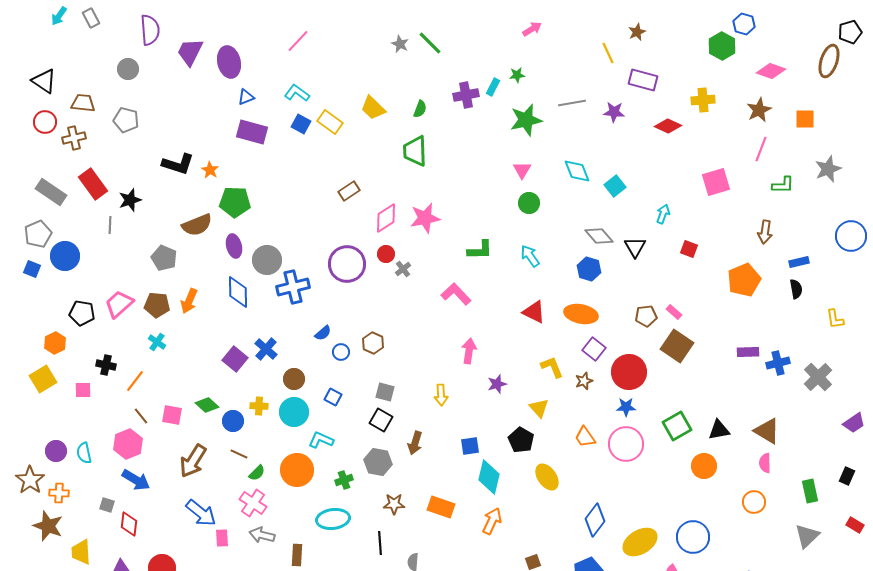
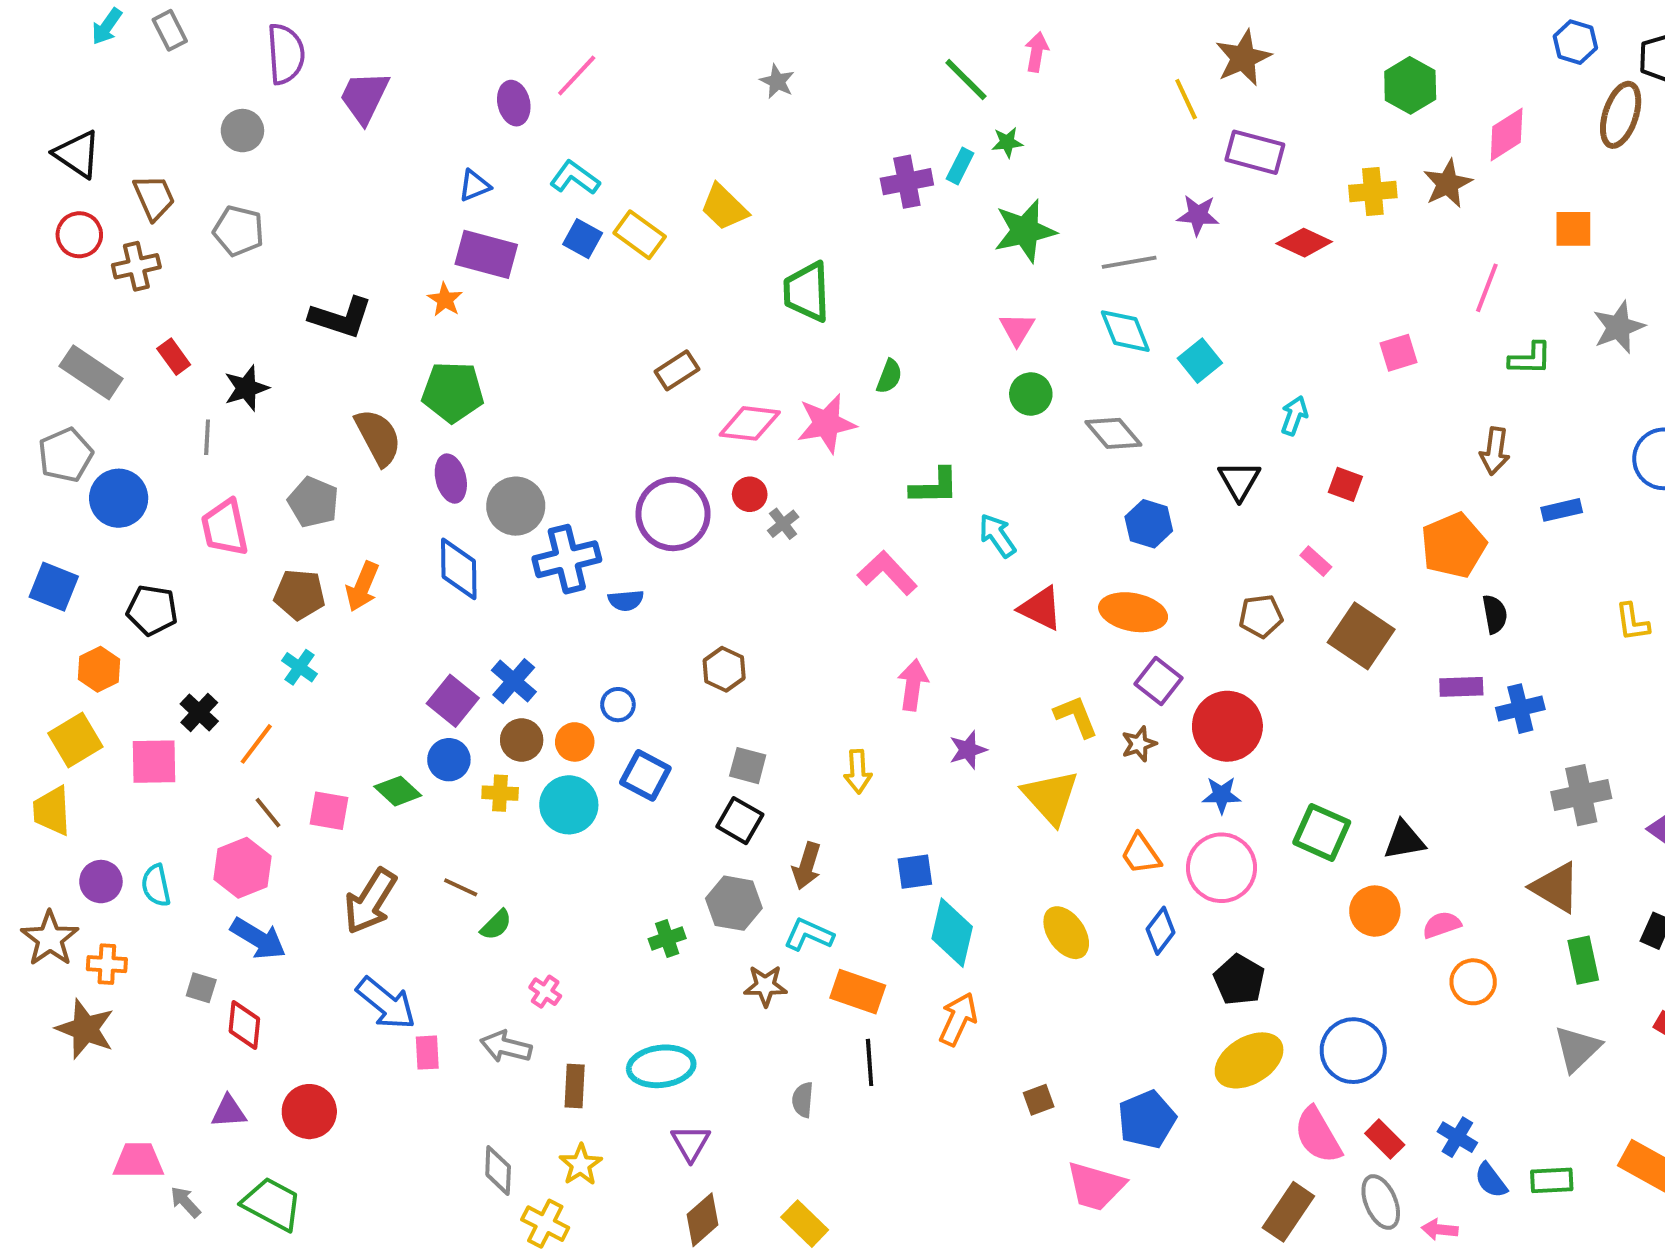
blue hexagon: (744, 24) -> (1575, 42), moved
pink arrow: (532, 29) -> (1037, 52), turned -48
brown star: (637, 32) -> (1243, 58), size x1.6
green line: (430, 43) -> (966, 79), moved
purple ellipse: (229, 62) -> (514, 103), moved, size x0.7
pink diamond: (771, 71) -> (1507, 134), turned -52
brown trapezoid: (83, 103) -> (154, 197), turned 60
gray line: (572, 103) -> (1129, 262), moved
green semicircle: (420, 109) -> (889, 376), moved
brown star: (759, 110) -> (1448, 184), moved
orange star: (210, 170) -> (445, 300), moved
pink square: (716, 182) -> (1398, 353), size x0.7
red rectangle: (93, 184) -> (174, 357), size x0.6
pink diamond: (386, 218) -> (750, 423), turned 40
brown semicircle: (197, 225) -> (378, 437), turned -96
gray diamond: (599, 236) -> (1113, 433), moved
cyan arrow: (530, 256) -> (997, 536), moved
blue square: (32, 269) -> (54, 587), moved, size x1.4
black semicircle: (796, 289) -> (1495, 614), moved
pink trapezoid: (119, 304) -> (225, 528), moved, turned -60
pink rectangle: (674, 312) -> (1316, 561), moved
blue semicircle: (323, 333) -> (626, 600), moved, turned 36
brown square: (677, 346) -> (1361, 636), moved
blue circle: (341, 352) -> (618, 705), moved
black cross: (106, 365) -> (199, 712), turned 30
gray cross: (818, 377) -> (1581, 795), moved, turned 32
brown circle: (294, 379) -> (522, 740), moved
pink square: (83, 390) -> (154, 762), size x1.5
blue square: (333, 397) -> (645, 775), size x1.4
yellow triangle: (539, 408) -> (1050, 797), size x1.5
blue circle: (233, 421) -> (449, 760), moved
green square: (677, 426) -> (1322, 832), turned -36
brown triangle: (767, 431) -> (1556, 887), moved
cyan L-shape: (321, 440) -> (809, 935), moved
black pentagon: (521, 440) -> (1239, 980), moved
pink semicircle: (765, 463) -> (1442, 925), moved, turned 72
orange circle: (297, 470) -> (575, 742), moved, size x0.6
pink cross: (253, 503) -> (545, 992), moved, size x0.6
cyan ellipse: (333, 519) -> (661, 1066), moved
blue diamond: (595, 520) -> (1161, 931), moved, size x0.7
black line: (380, 543) -> (870, 1062), moved
yellow trapezoid: (81, 552) -> (52, 811), moved

